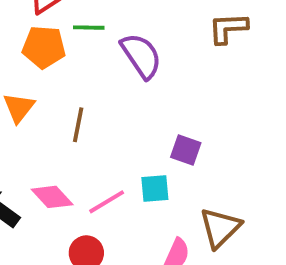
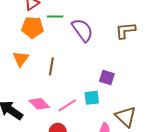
brown L-shape: (228, 28) -> (125, 30), moved
brown triangle: (220, 228) -> (126, 117), turned -30

